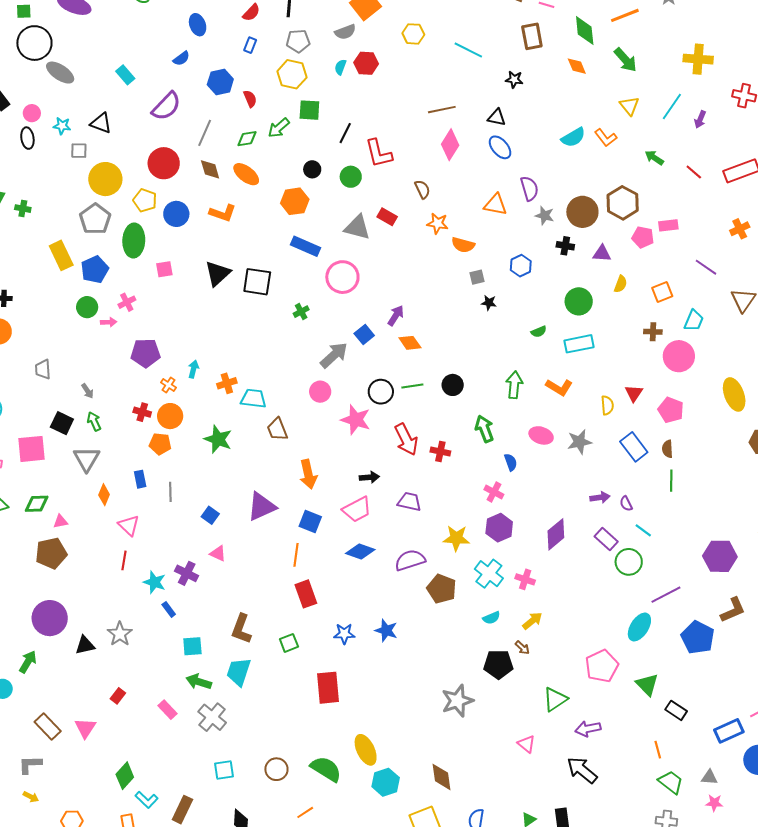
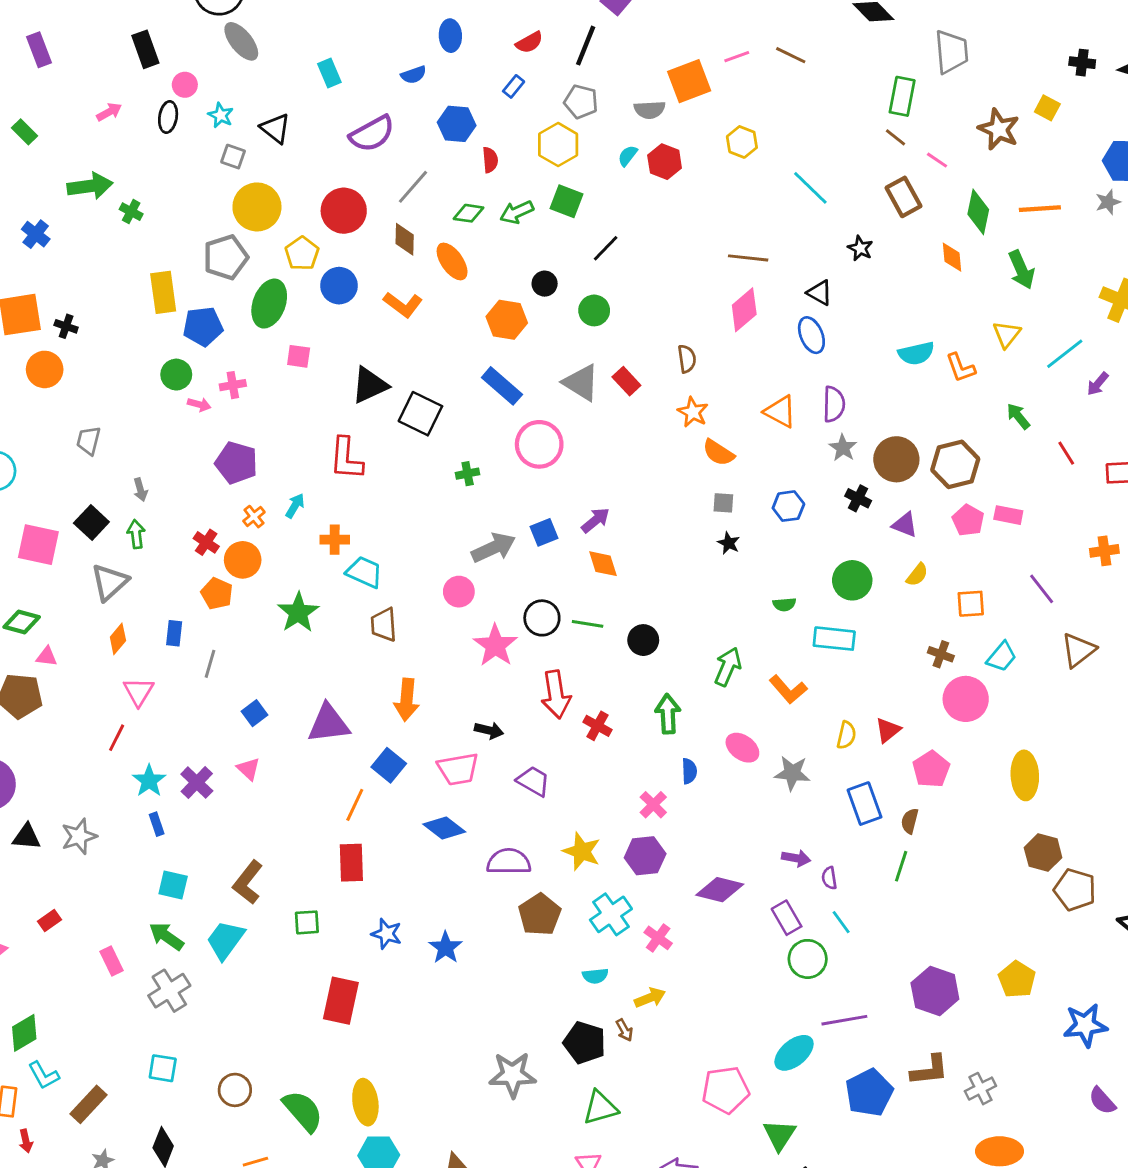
brown rectangle: (532, 36) -> (903, 197), turned -36
red L-shape: (379, 153) -> (346, 459), moved
purple diamond: (556, 534) -> (720, 890), turned 36
green triangle: (555, 699) -> (600, 1108), moved

